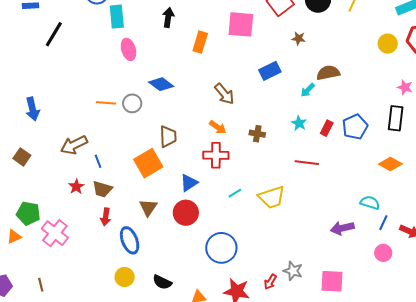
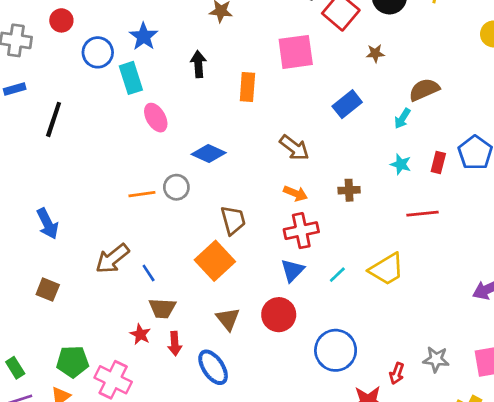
blue triangle: (189, 183) -> (292, 270), moved
red star: (76, 187) -> (140, 334), moved
red arrow: (270, 282) -> (397, 373), moved

